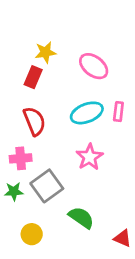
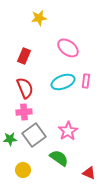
yellow star: (45, 52) -> (39, 18), moved
pink star: (90, 157) -> (68, 131), moved
pink cross: (21, 158) -> (24, 112), moved

